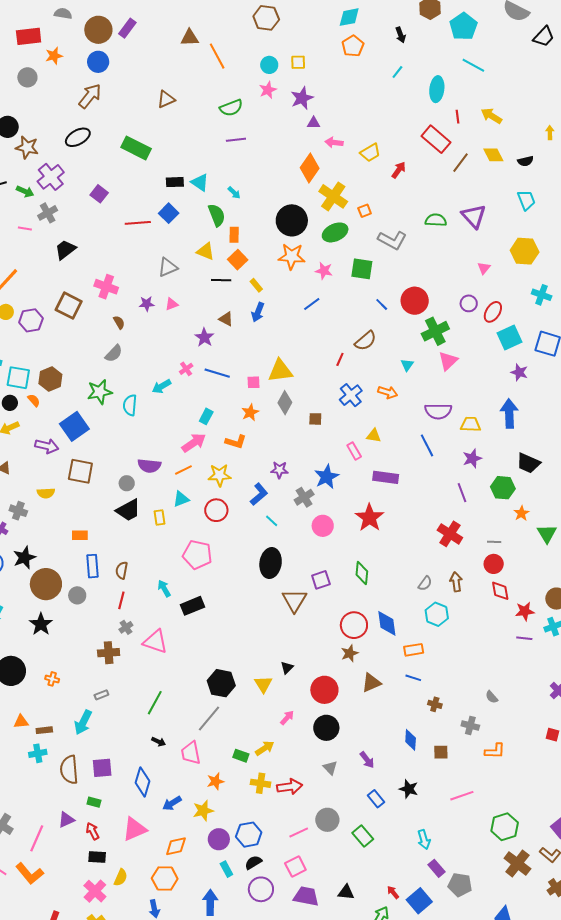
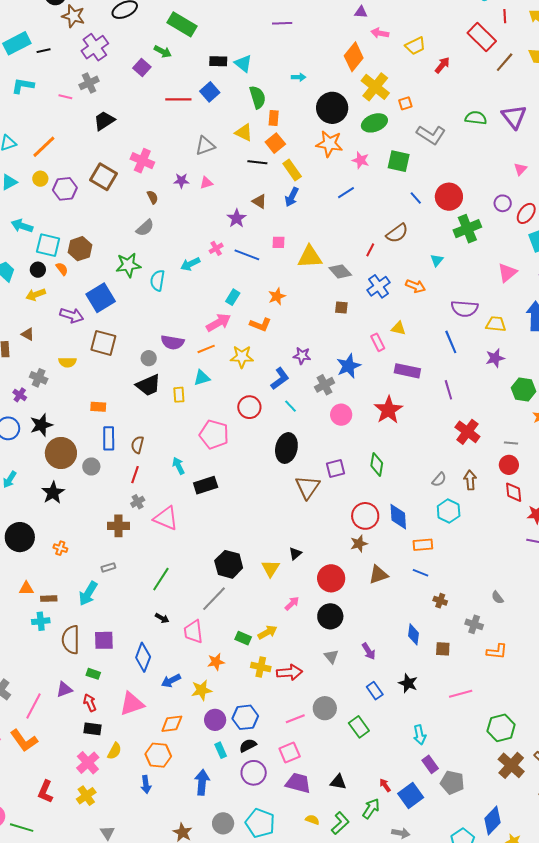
green arrow: (25, 191) -> (163, 51), moved
cyan arrow: (234, 193) -> (299, 77), moved, turned -48
yellow rectangle: (256, 285) -> (292, 170), size x1.5
pink triangle: (448, 361) -> (507, 273), moved
pink square: (253, 382) -> (278, 242), moved
gray diamond: (285, 403) -> (340, 271), moved, turned -75
purple line: (462, 493) -> (448, 390), moved
red circle: (216, 510) -> (249, 407), moved

